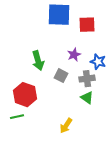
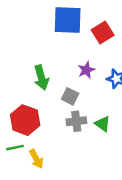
red square: (87, 25) -> (103, 33), turned -30
gray cross: (87, 79) -> (76, 121), moved
yellow arrow: (66, 126) -> (36, 159), moved, turned -63

